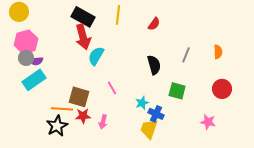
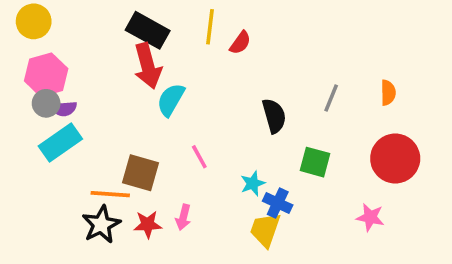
red semicircle: (154, 24) -> (240, 43), moved
red circle: (222, 89) -> (395, 159), size x1.4
red star: (83, 116) -> (148, 224), moved

